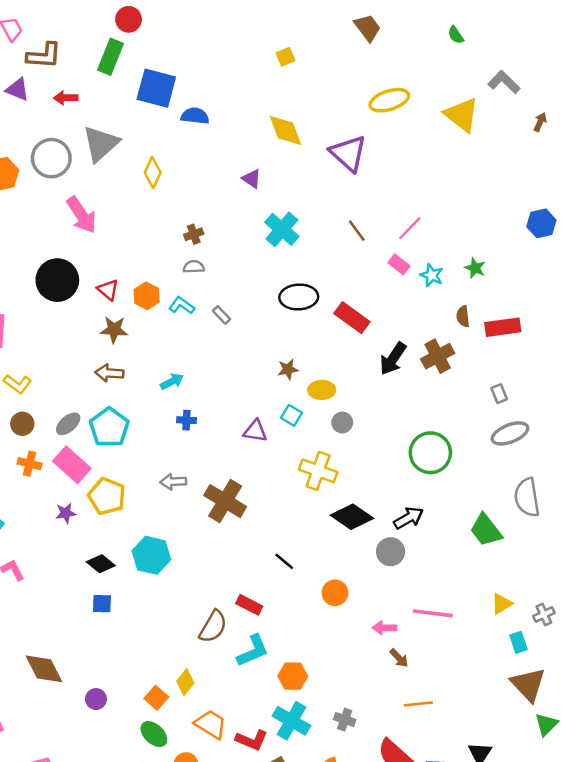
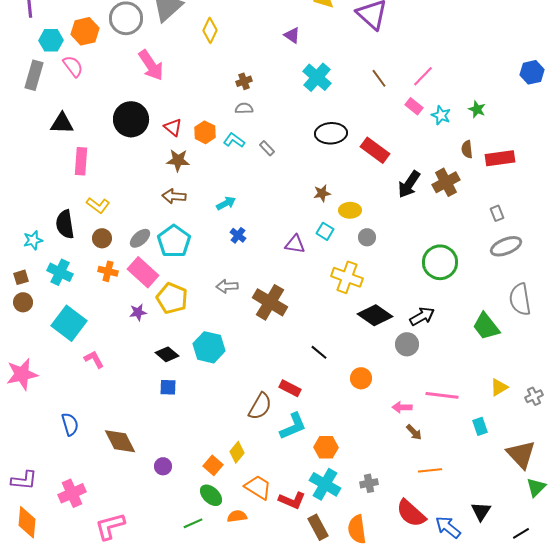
blue cross: (186, 420) -> (238, 235), turned 35
cyan rectangle: (518, 642) -> (480, 426), moved
gray cross: (345, 720) -> (369, 483), turned -30

